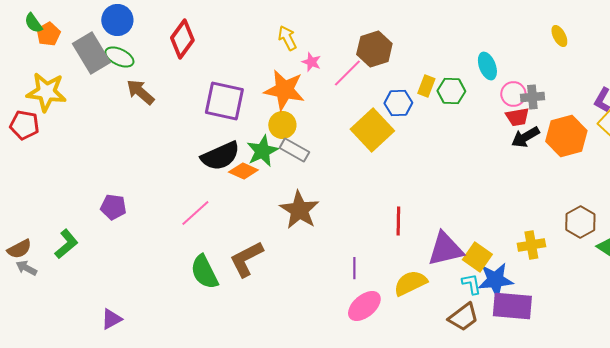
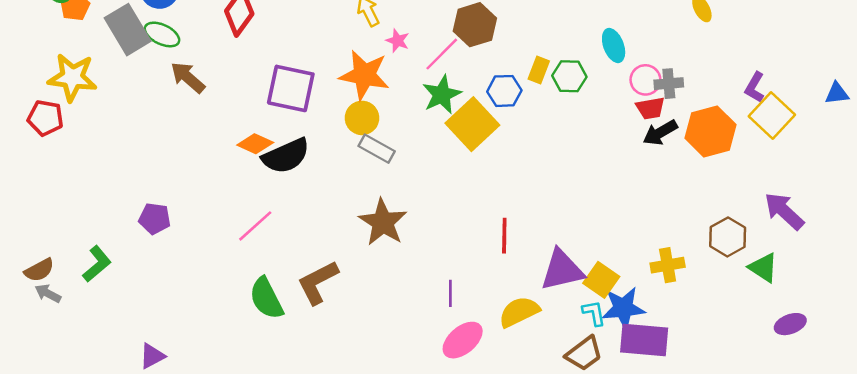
green star: (262, 151) -> (442, 95), moved
orange diamond: (243, 171) -> (255, 144), moved

